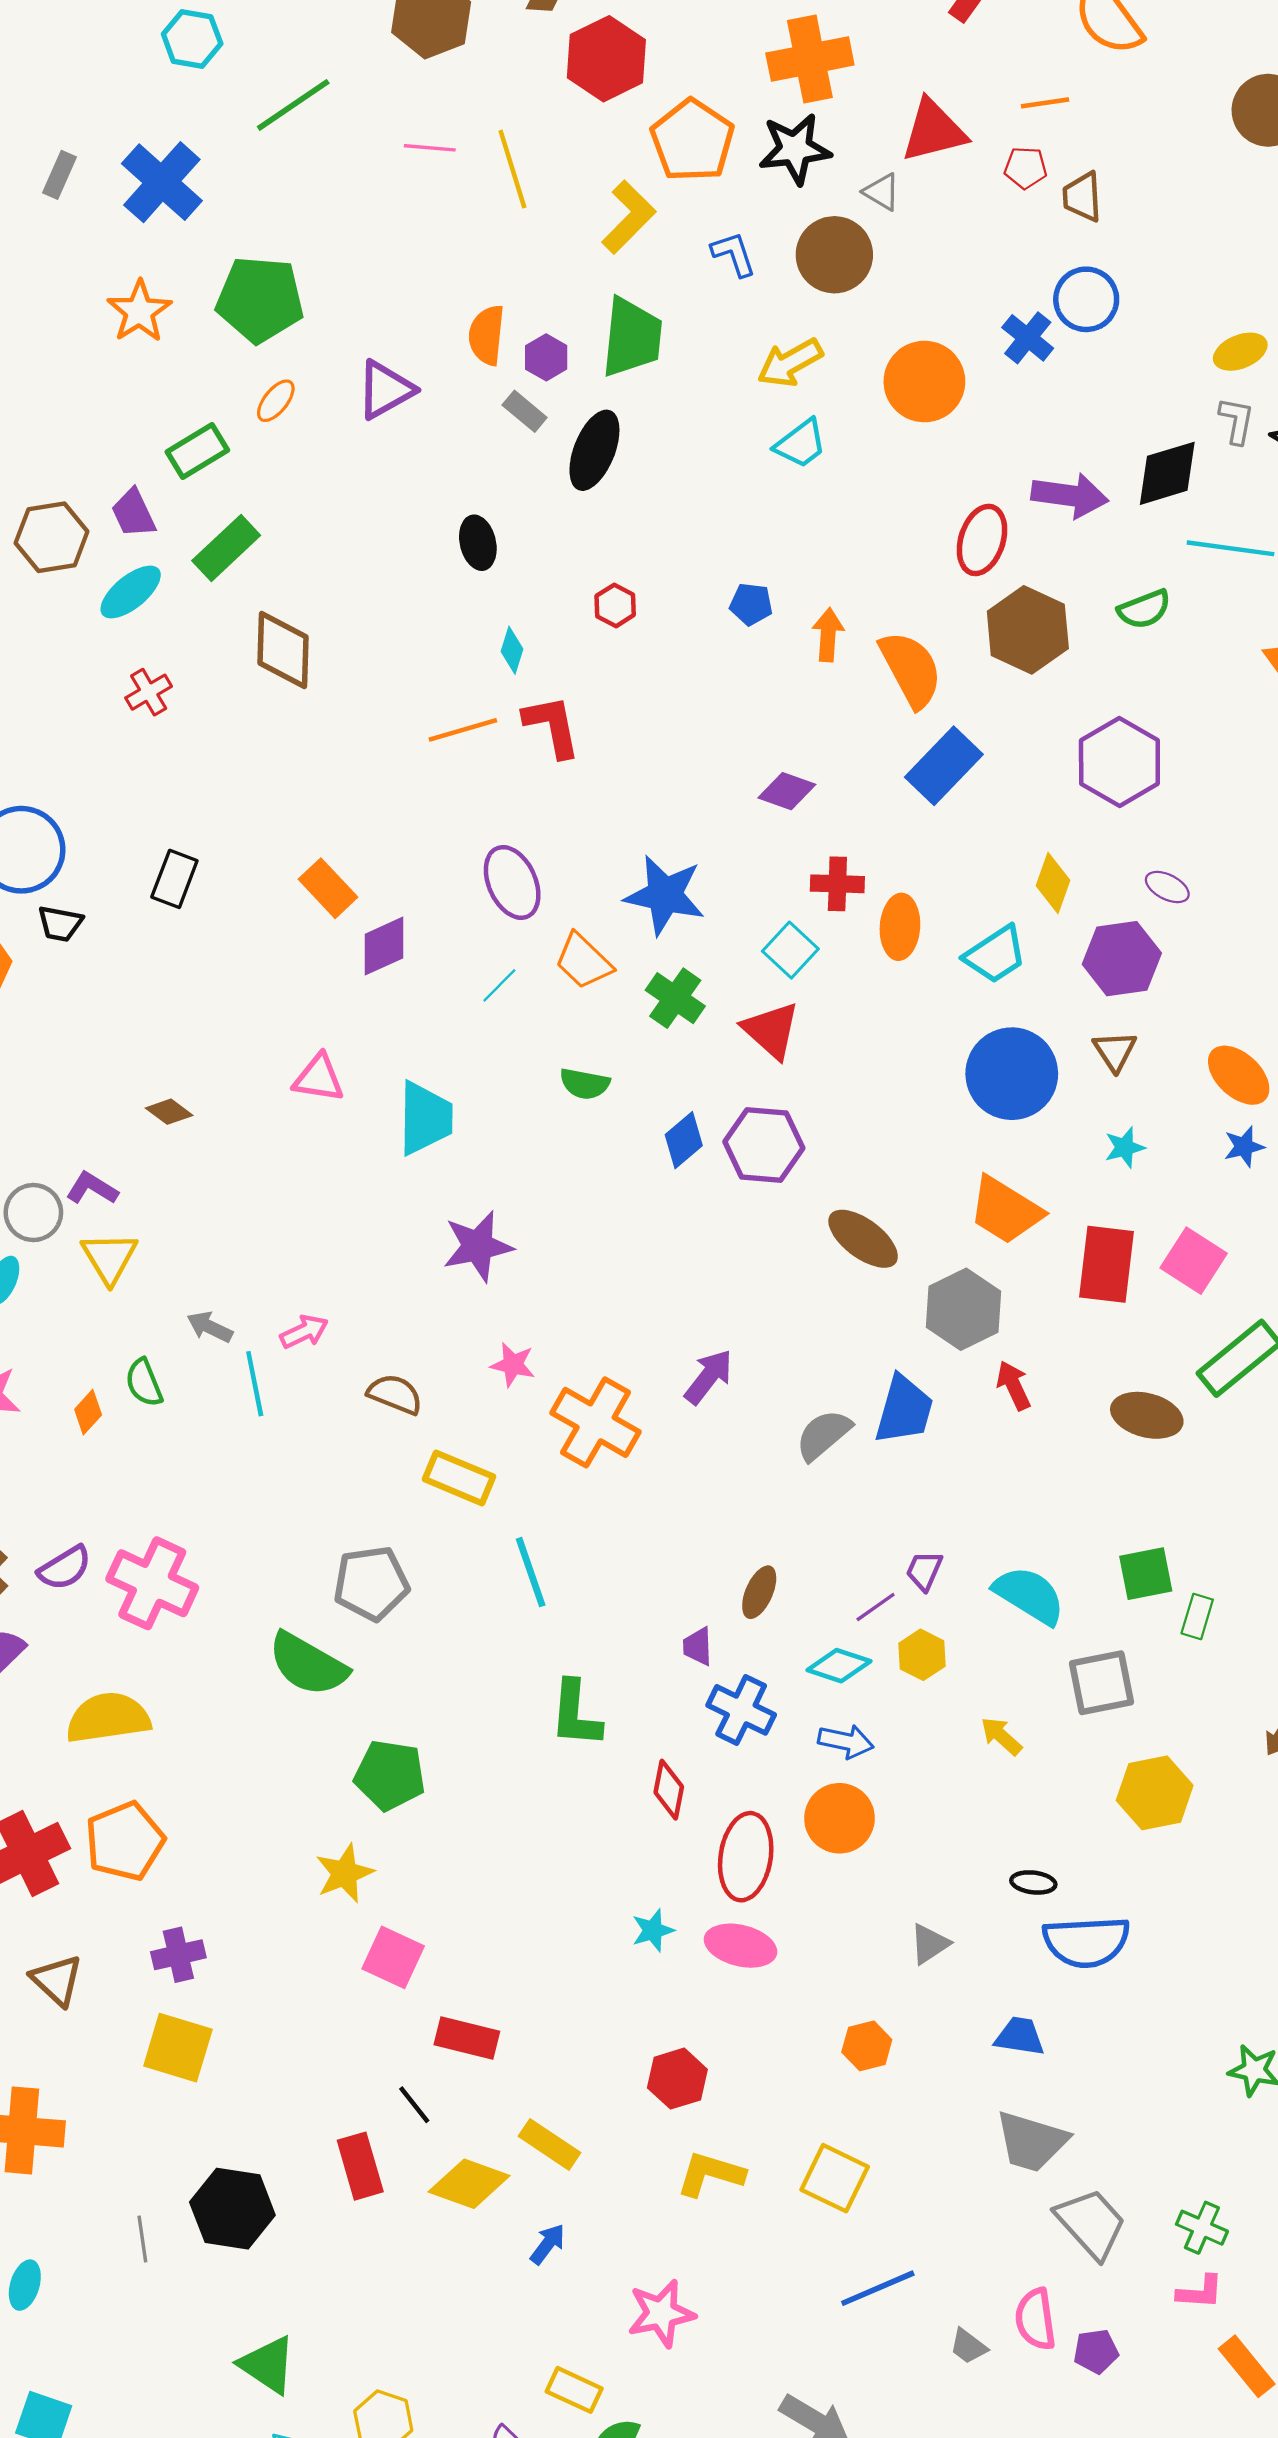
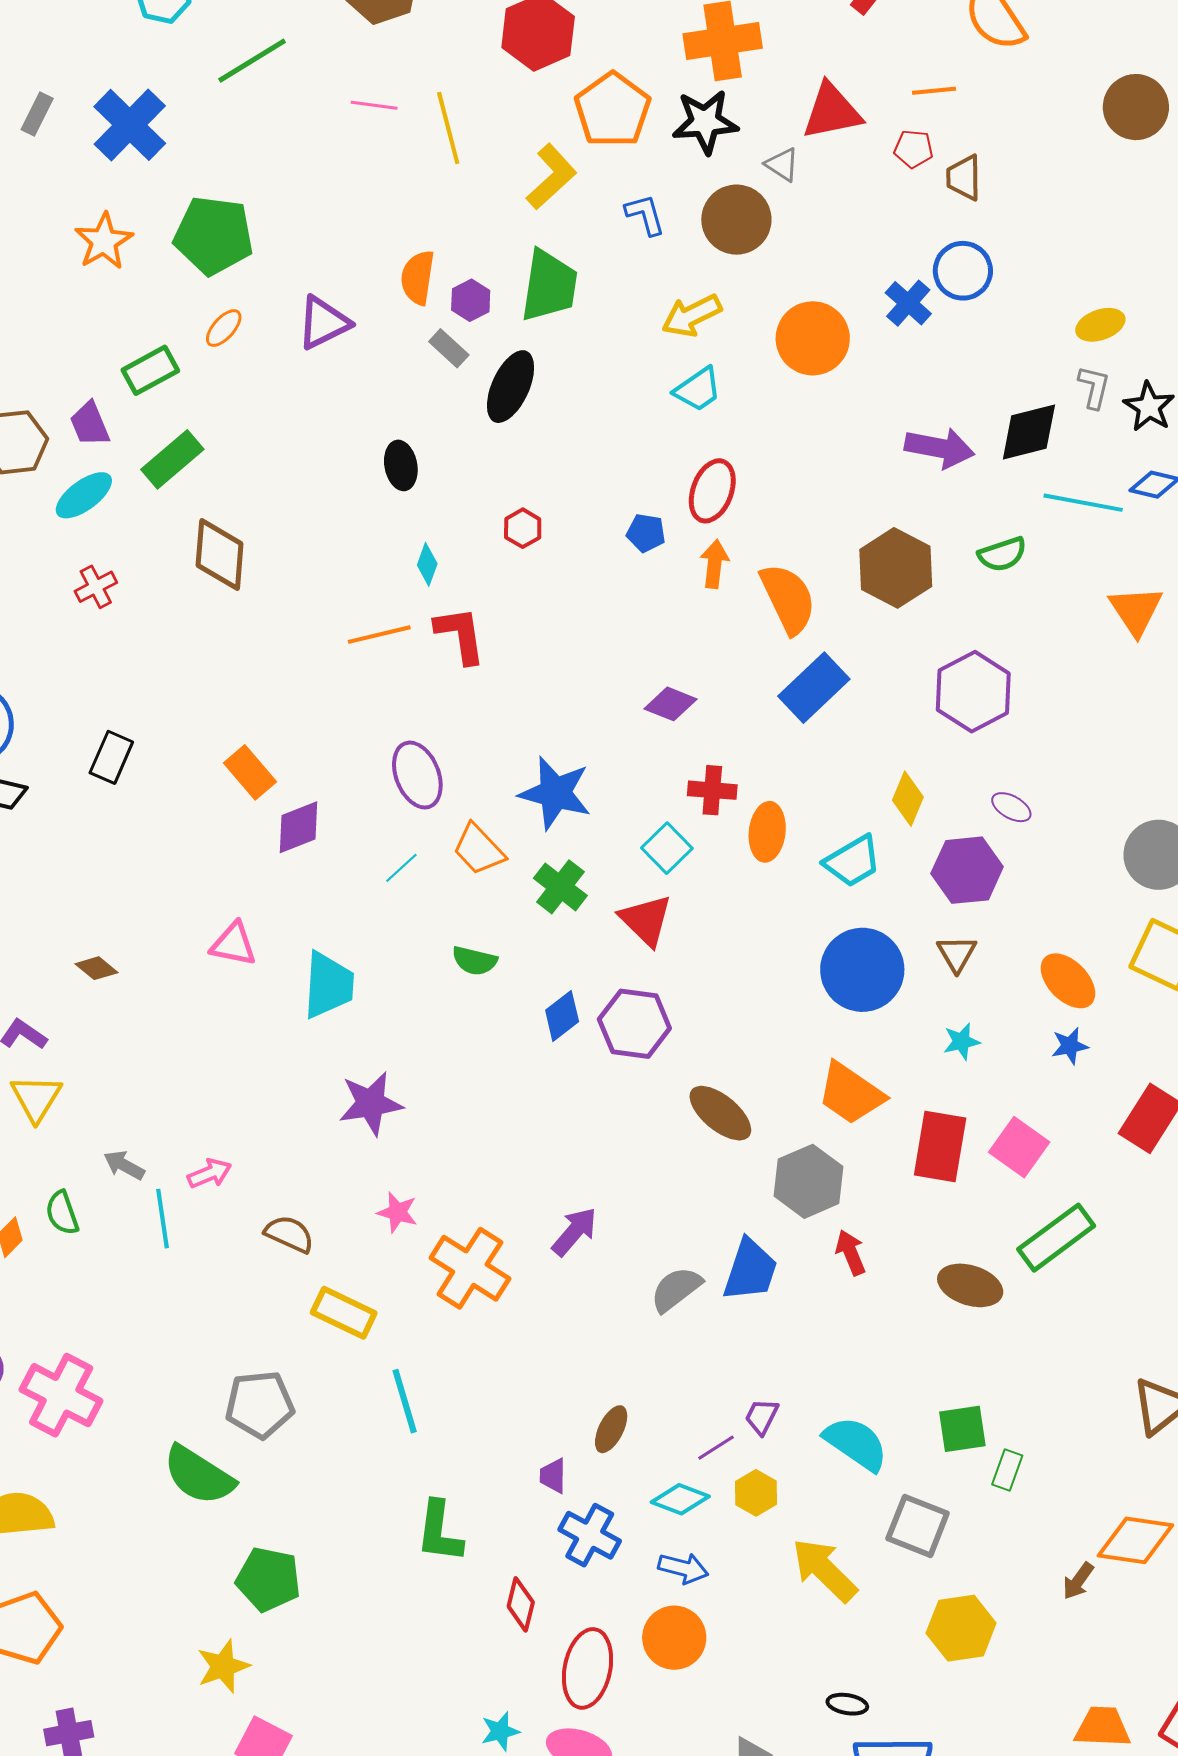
red ellipse: (982, 540) -> (712, 491), moved
gray square: (1101, 1683) -> (918, 1526), turned 30
yellow arrow: (1001, 1736) -> (824, 1570), size x1.8

